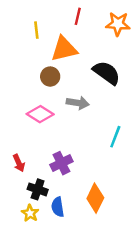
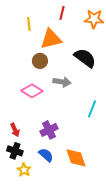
black cross: (38, 189) -> (15, 151), moved
orange diamond: (95, 198) -> (76, 158), turned -45
blue semicircle: (58, 207) -> (46, 155), moved, turned 140

